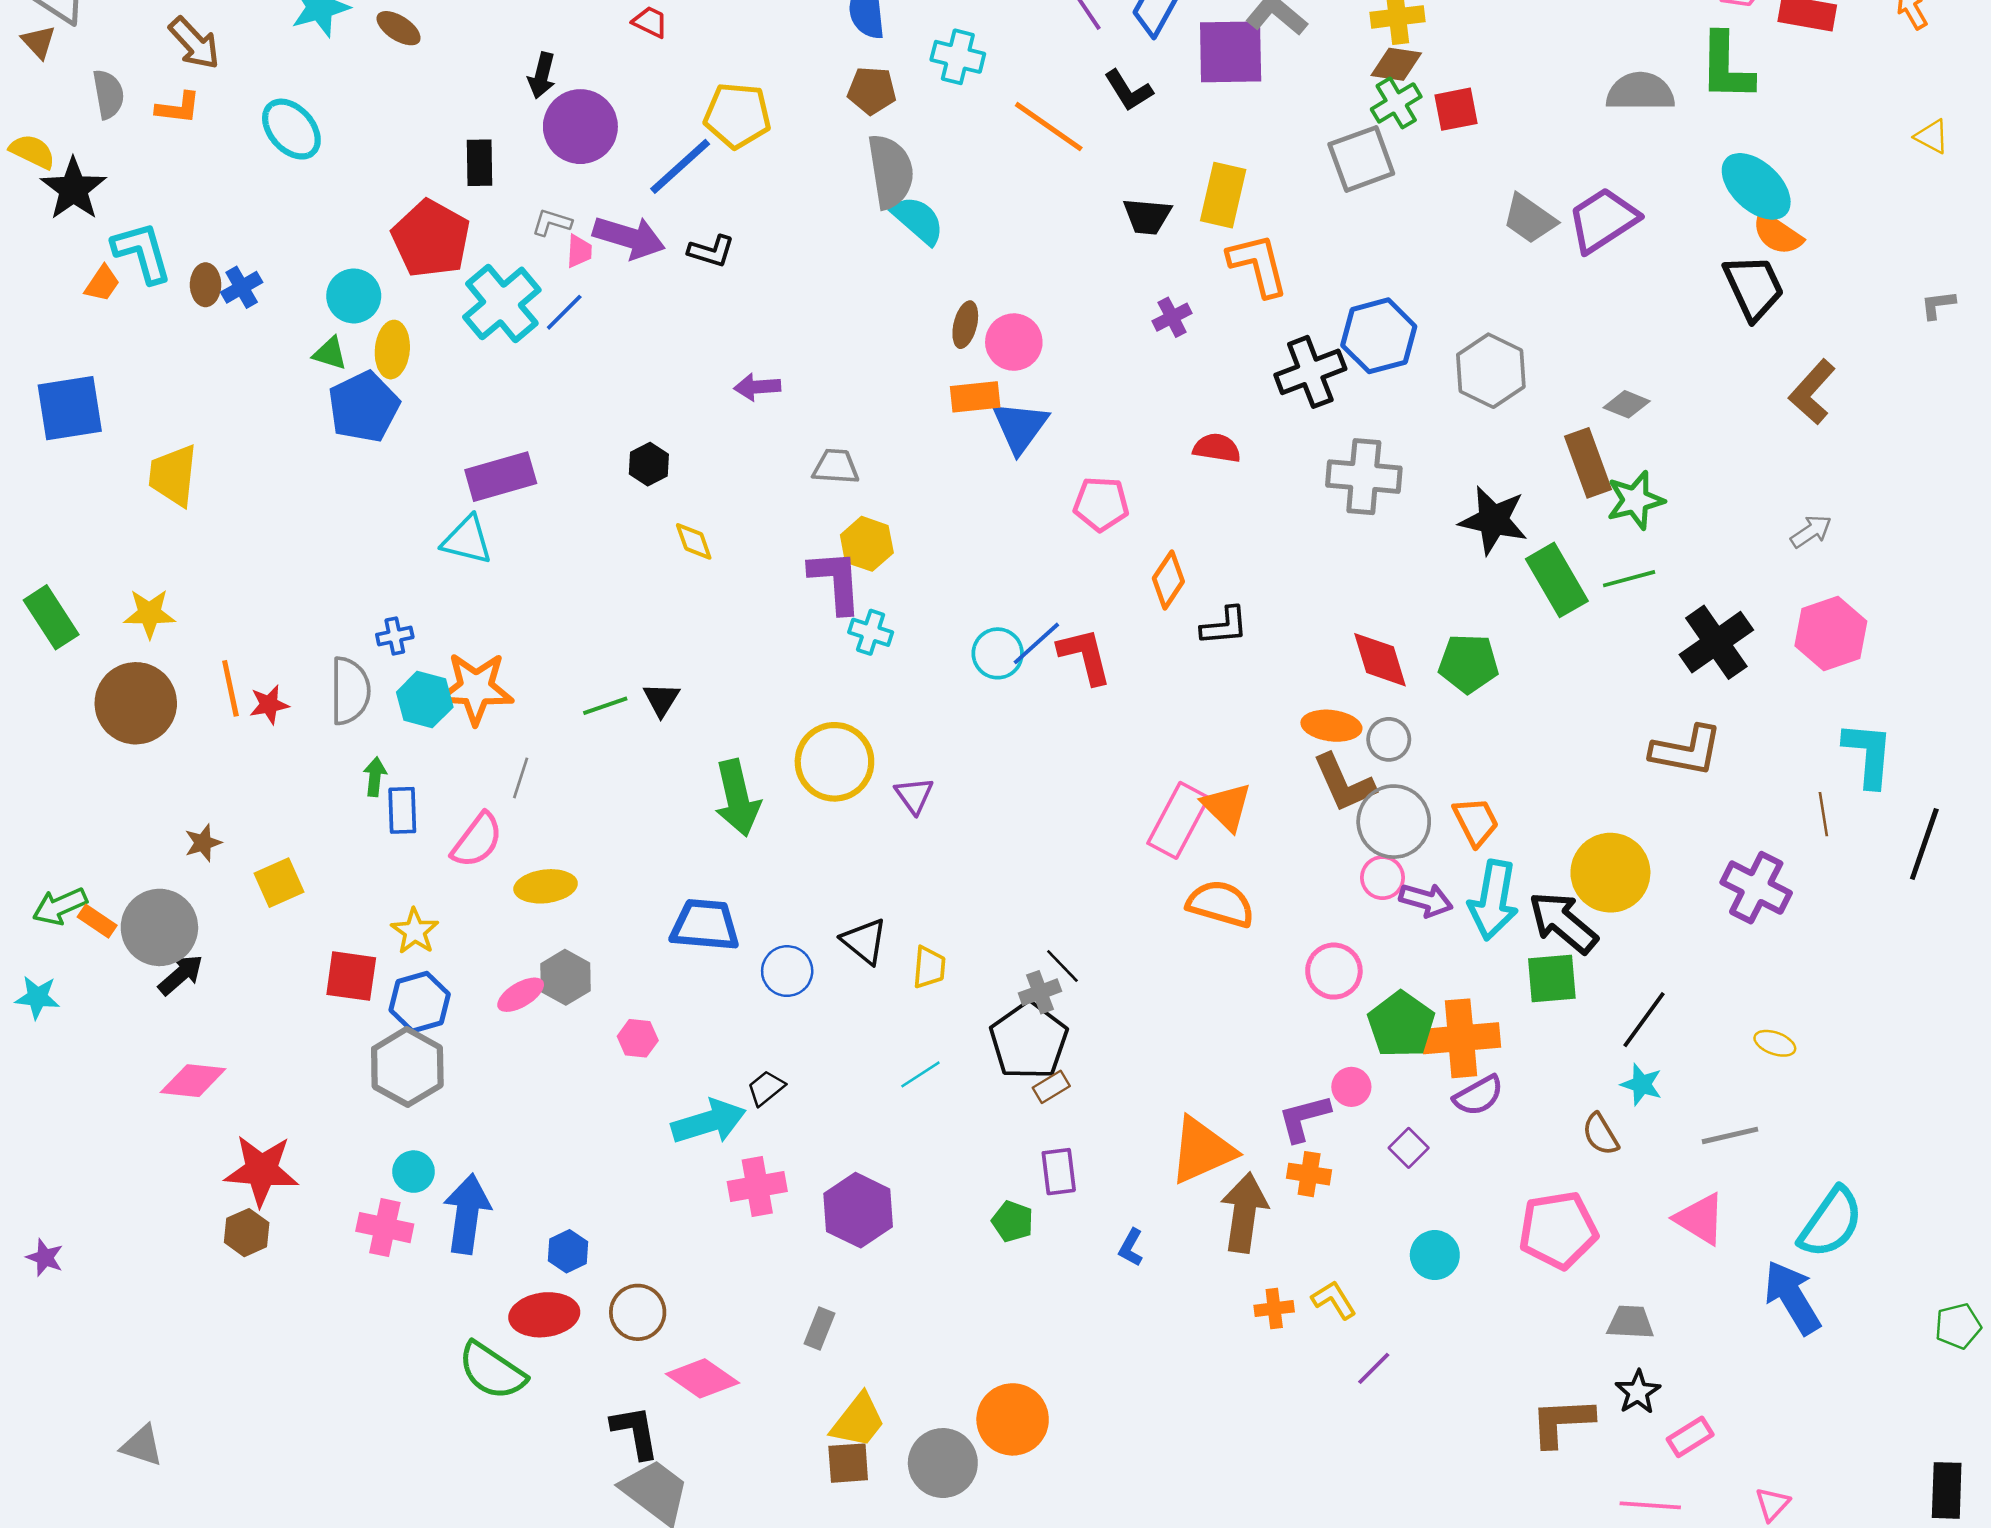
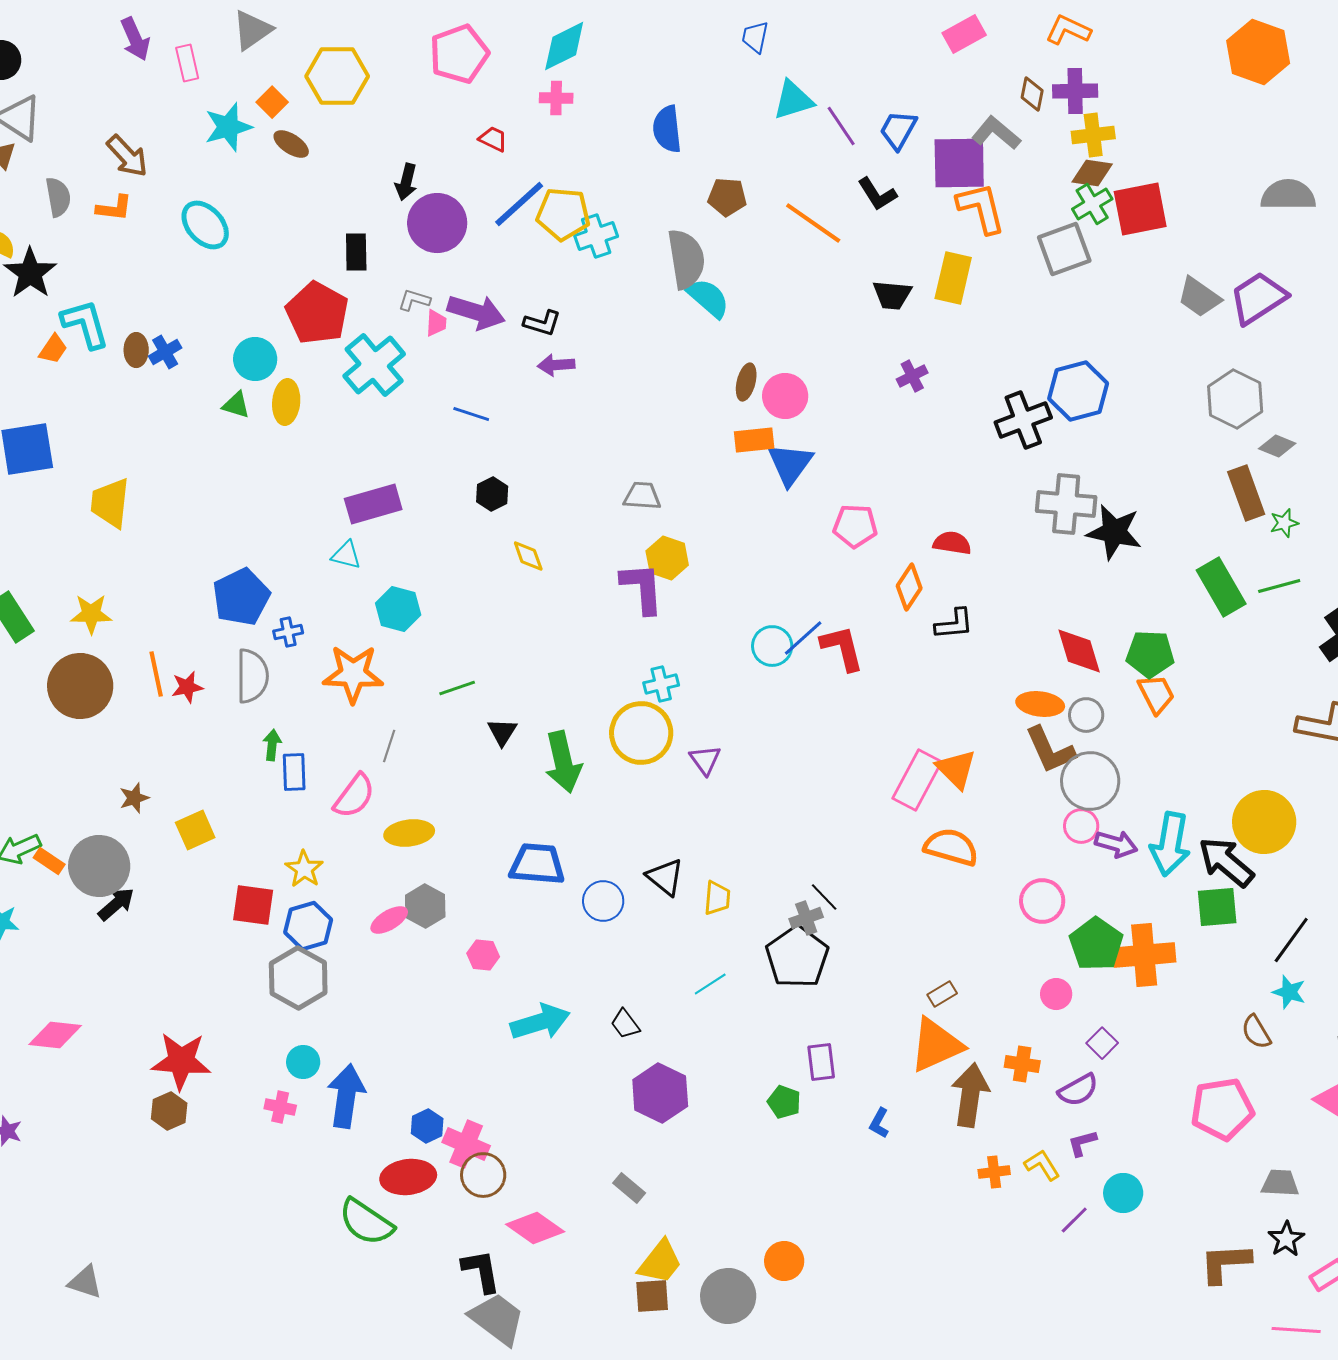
cyan cross: (958, 57) -> (596, 236), moved, turned -33
brown pentagon: (872, 90) -> (727, 197), moved
red square: (1456, 109) -> (1140, 209), size x1.5
blue line: (680, 166) -> (519, 204), moved
orange L-shape: (1258, 265) -> (981, 208), moved
blue line: (564, 312) -> (471, 414), moved, turned 63
gray hexagon: (1491, 371) -> (1235, 399), moved
purple arrow: (757, 387) -> (556, 365), moved
blue pentagon: (364, 407) -> (241, 597), moved
red semicircle: (1217, 448) -> (952, 543), moved
green star: (1635, 500) -> (1284, 523), size x0.6
black star: (1493, 520) -> (1114, 532), moved
cyan triangle: (467, 540) -> (346, 555), size x0.7
cyan cross: (871, 632) -> (661, 684), moved, turned -32
cyan hexagon: (425, 700) -> (398, 609), moved
black triangle: (661, 700) -> (502, 732), moved
orange trapezoid: (1476, 822) -> (1156, 694), moved
pink diamond: (193, 1081) -> (55, 1035), moved
brown rectangle: (1051, 1087) -> (942, 994), moved
black trapezoid: (766, 1088) -> (625, 1024), moved, turned -88
purple semicircle: (1478, 1096) -> (1078, 1090), moved
purple L-shape: (1304, 1118) -> (1082, 1143), moved, size x0.7
pink cross: (757, 1187) -> (466, 1144), moved, turned 33
pink cross: (385, 1228) -> (280, 1107), size x0.7
cyan circle: (1435, 1255) -> (1123, 1193), moved
gray rectangle: (820, 1328) -> (629, 1188), turned -72
orange circle: (1013, 1419) -> (784, 1261), size x0.7

